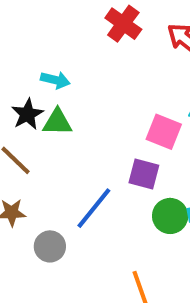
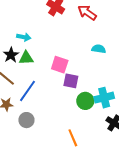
pink square: (164, 132) -> (60, 65), moved
blue line: (94, 208) -> (27, 91), moved

